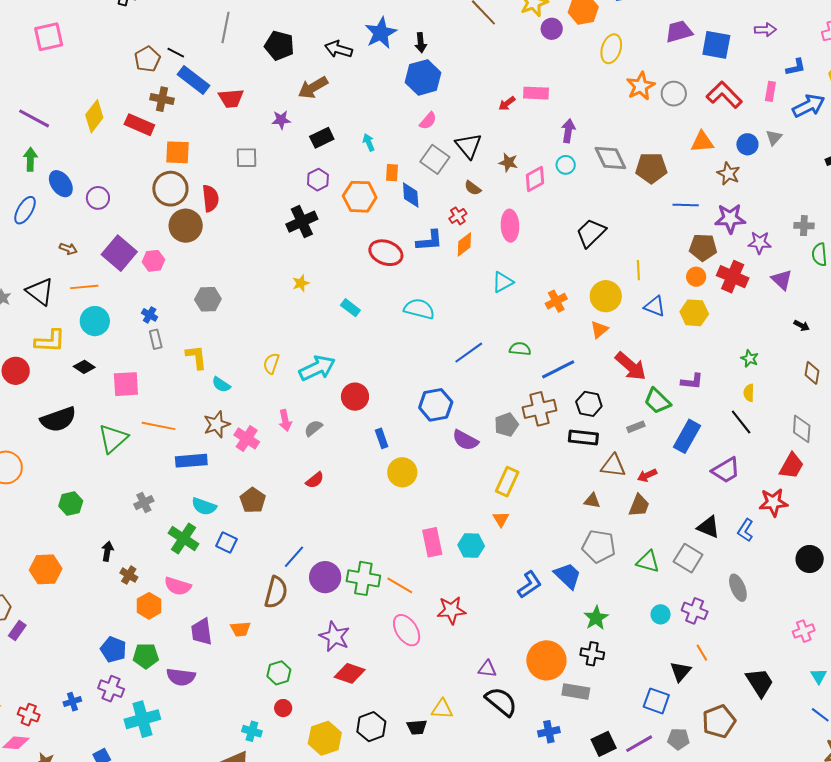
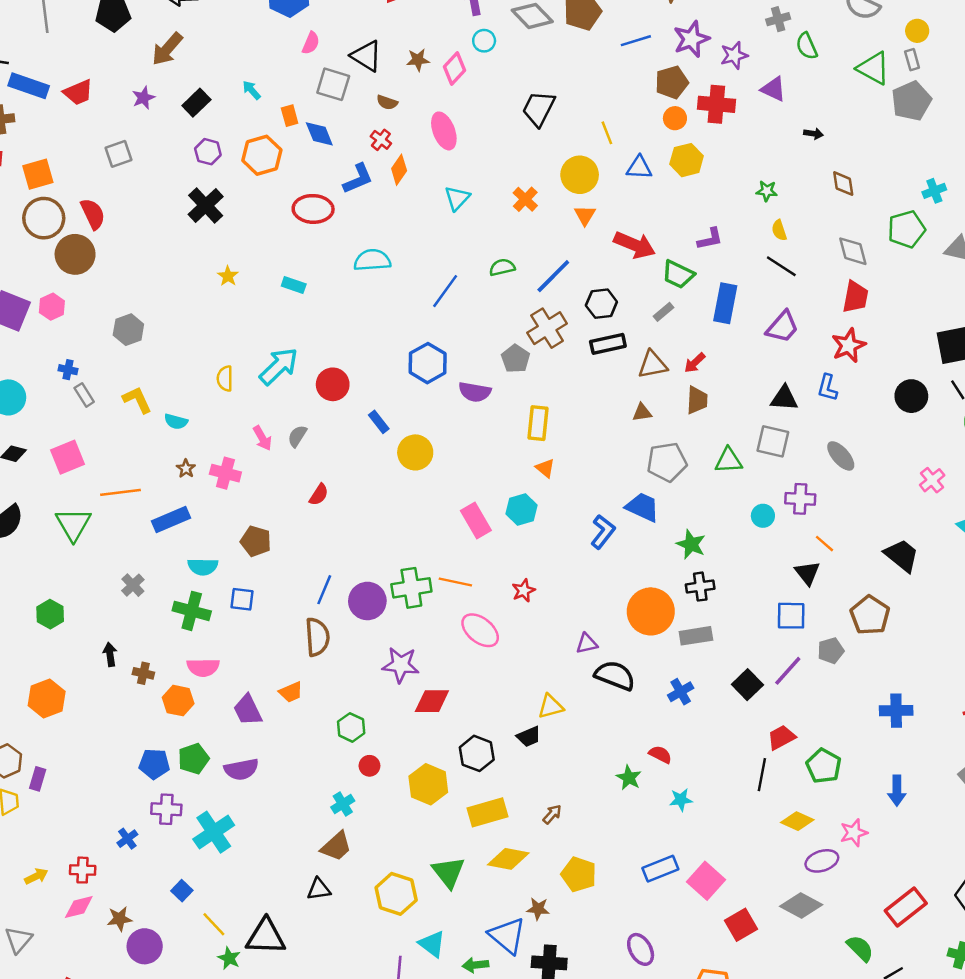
brown star: (217, 424) -> (186, 469), size x0.6
red star: (451, 610) -> (524, 591), size x0.7
cyan cross: (252, 731) -> (343, 804), turned -30

